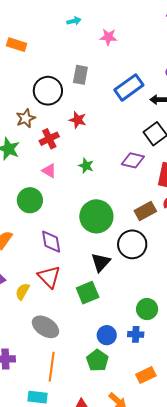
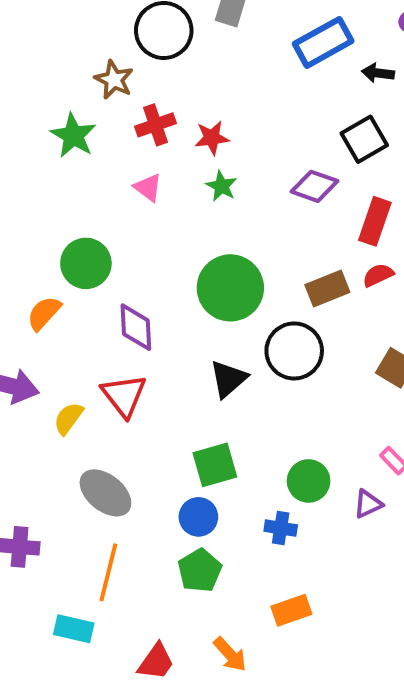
brown star: (26, 118) -> (114, 80), turned -30
red star: (78, 120) -> (212, 138), moved, turned -30
green circle: (30, 200) -> (86, 263), moved
green square: (88, 293) -> (215, 465), moved
blue circle: (107, 335) -> (198, 517), moved

